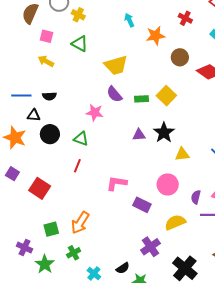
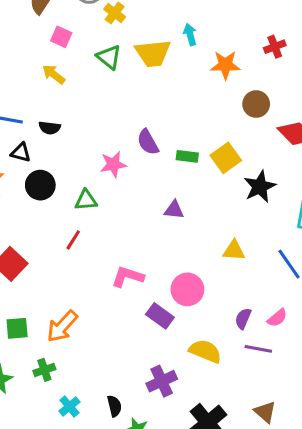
red cross: (185, 18) -> (275, 47), turned 32
yellow trapezoid: (116, 65) -> (153, 53), moved
pink star: (95, 113) -> (113, 164), turned -30
black star: (164, 133) -> (260, 187), moved
green triangle: (81, 139) -> (86, 200), turned -35
pink circle: (168, 184) -> (187, 289), moved
yellow semicircle: (175, 222) -> (205, 351), turned 35
black semicircle: (123, 268) -> (114, 406), turned -80

